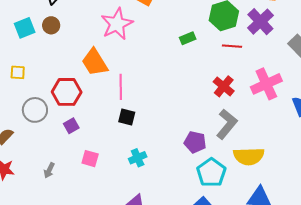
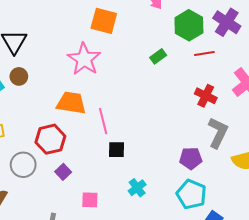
orange trapezoid: (95, 62) -> (71, 103), turned 144
cyan pentagon: (211, 173) -> (191, 194), moved

